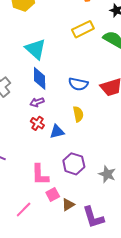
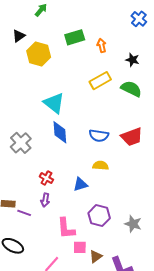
purple arrow: (37, 102) -> (45, 200), moved, turned -56
yellow semicircle: (78, 114) -> (101, 166), turned -70
red cross: (37, 123) -> (46, 178), moved
pink square: (53, 195) -> (80, 247), turned 32

